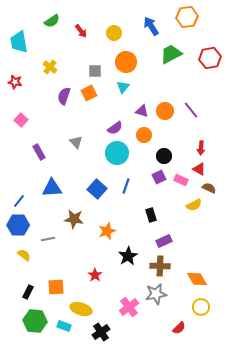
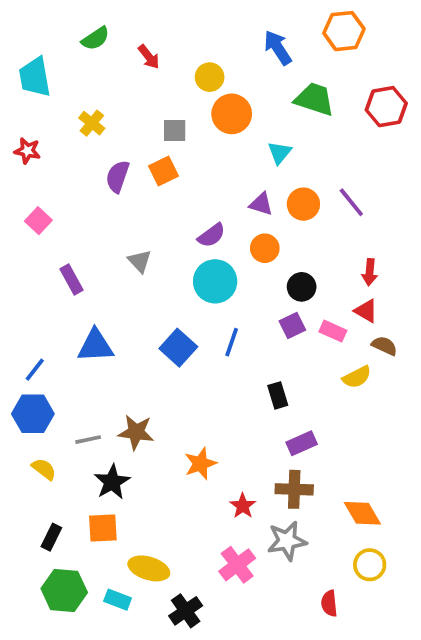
yellow circle: (114, 33) -> (210, 77), moved
green trapezoid: (171, 54) -> (314, 99), turned 45
cyan triangle: (123, 87) -> (280, 153), moved
brown star: (74, 219) -> (136, 432), moved
orange star: (107, 231) -> (200, 464), moved
black star: (128, 256) -> (112, 482), moved
red star: (95, 275) -> (243, 506), moved
red semicircle: (179, 328) -> (329, 603), turned 128

